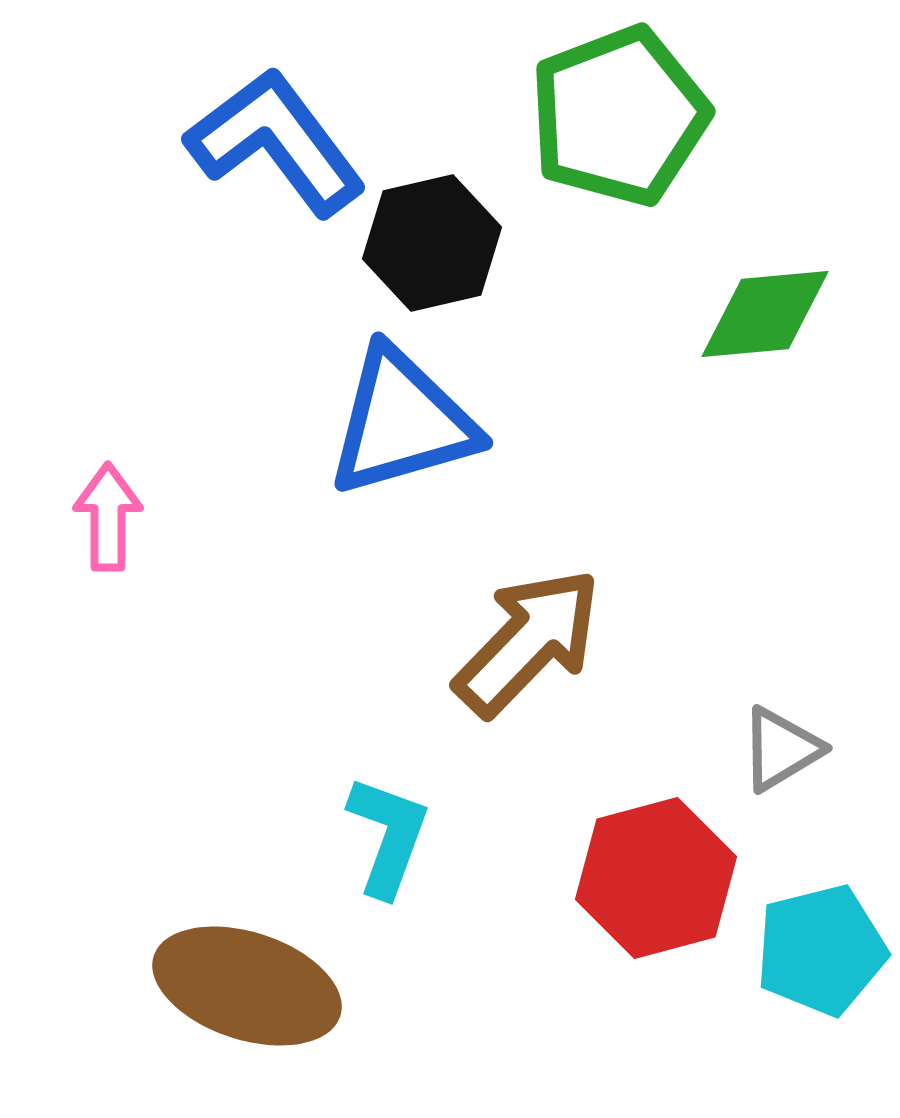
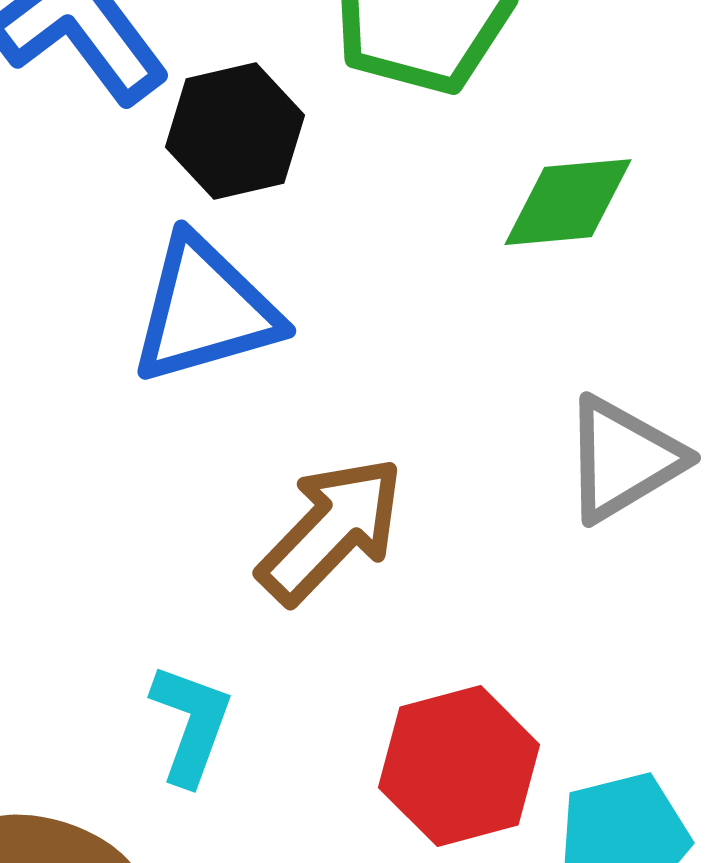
gray triangle: (781, 749) -> (623, 459), moved, size x1.5

